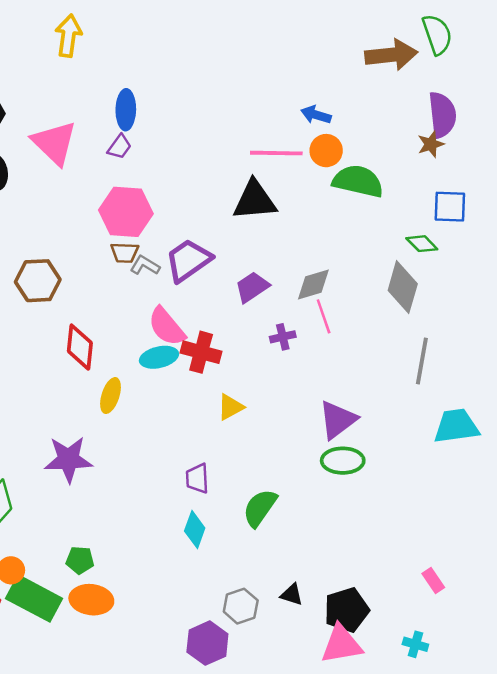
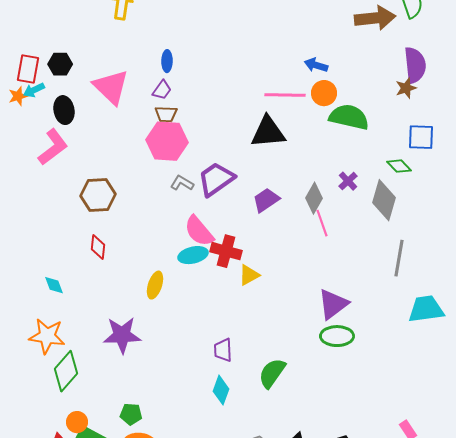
blue ellipse: (126, 110) -> (167, 61), size x0.7
brown trapezoid: (125, 253) -> (166, 114), moved
gray diamond: (313, 285) -> (314, 198), turned -44
purple cross: (283, 337) -> (348, 181), moved, turned -30
red diamond: (80, 347) -> (98, 247), moved, size x0.7
yellow triangle: (230, 407) -> (249, 275), moved

